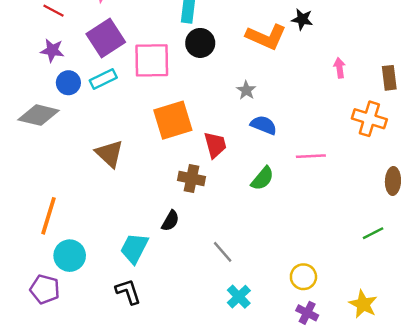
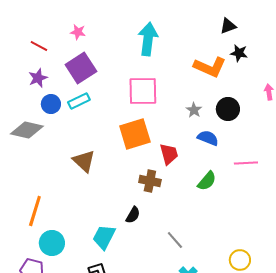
black circle: (200, 43) -> (228, 109), moved
purple star: (52, 50) -> (38, 78), turned -30
pink square: (152, 60) -> (143, 91), moved

